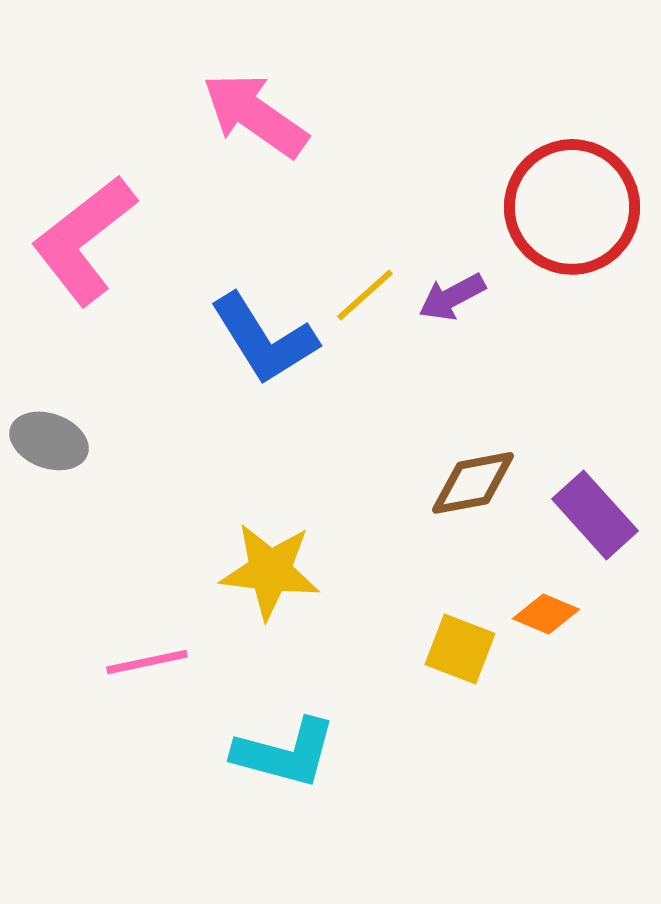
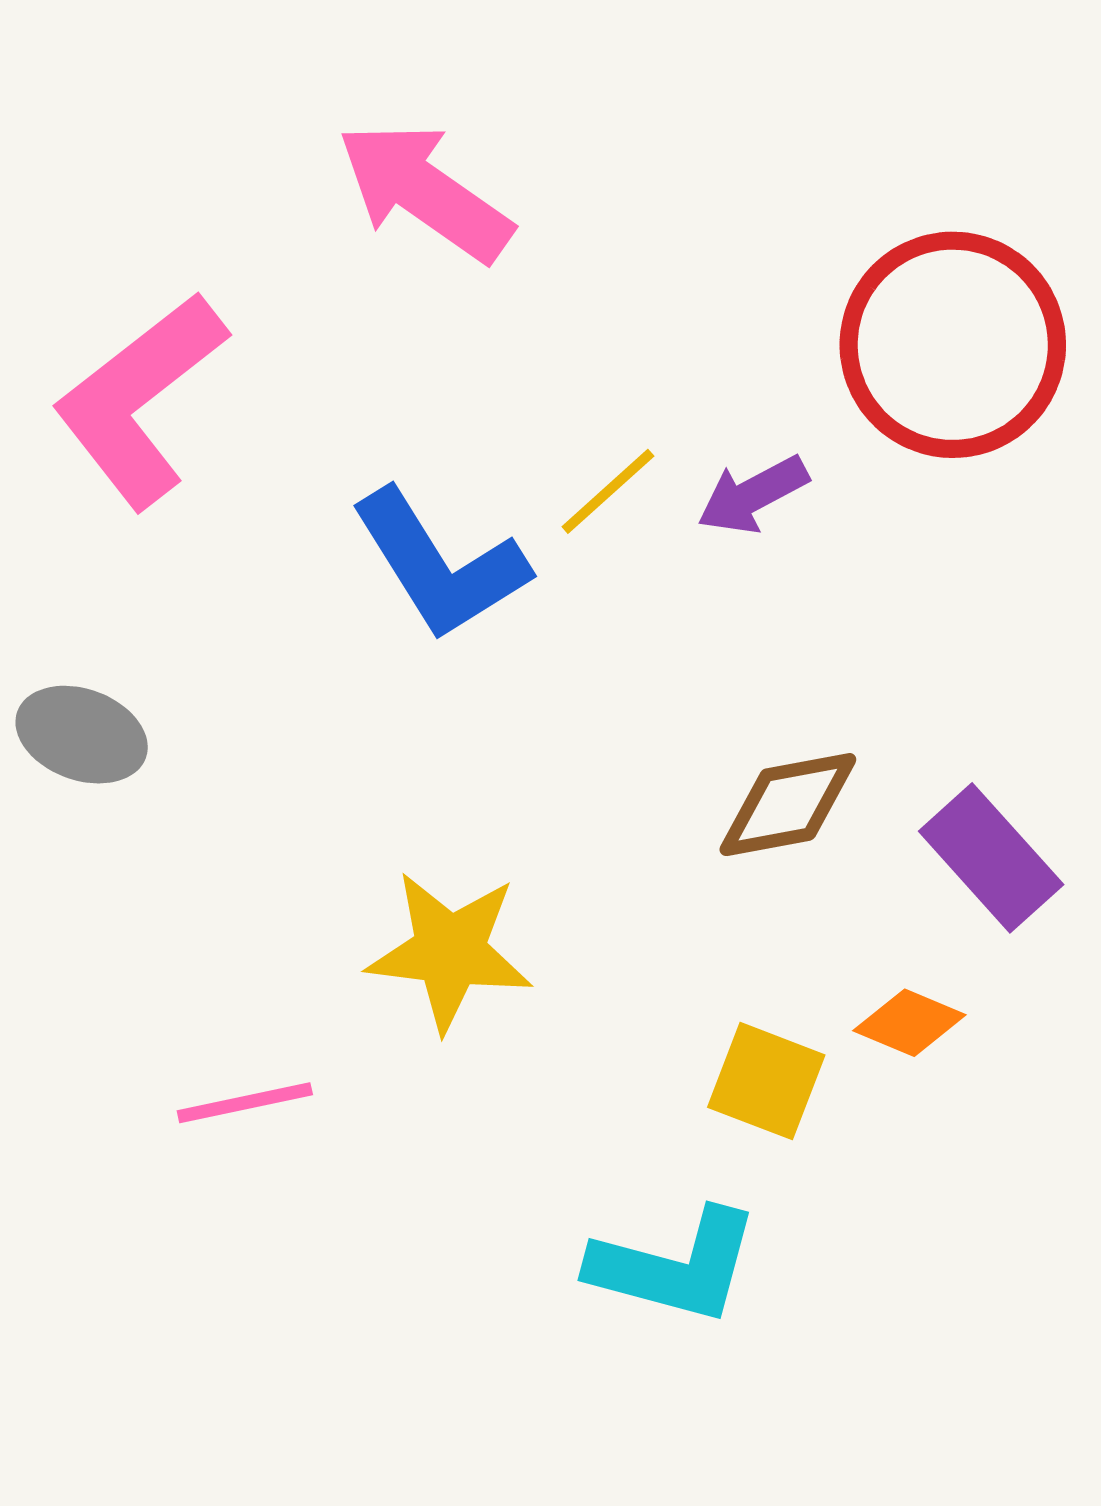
cyan L-shape: (285, 753) -> (675, 1266), moved

